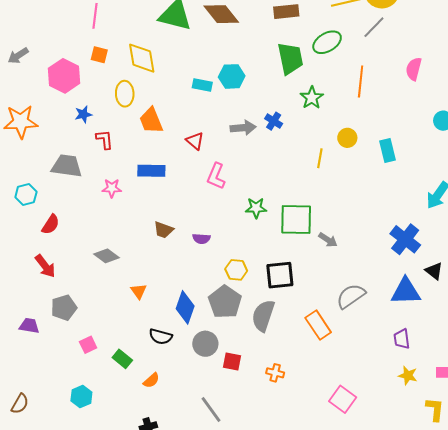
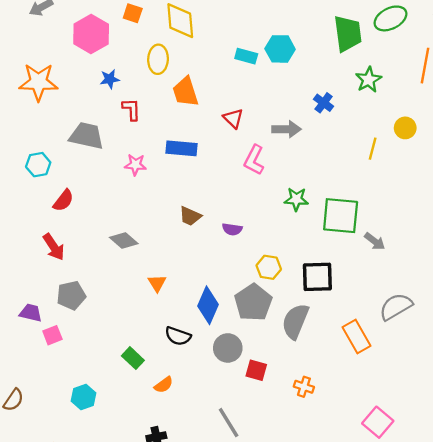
gray arrow: (243, 128) -> (287, 129), moved
pink square: (88, 345) -> (52, 335), moved

